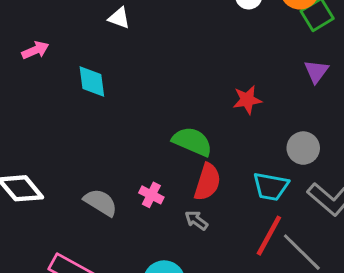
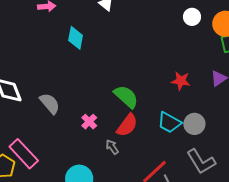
red star: (247, 100) -> (181, 81), moved
cyan trapezoid: (271, 186) -> (169, 122), moved
gray semicircle: (101, 202) -> (50, 103), moved

